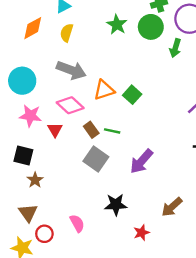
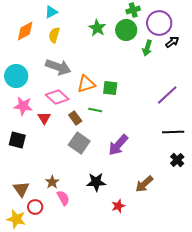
green square: (132, 95) -> (110, 88), turned -35
green line: (112, 131) -> (95, 110), moved
brown star: (35, 180) -> (52, 182), moved

